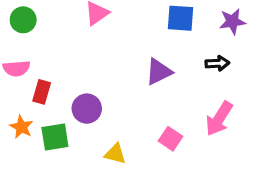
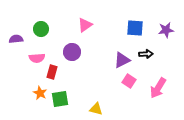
black arrow: (217, 63) -> (146, 54), moved
purple circle: (87, 109) -> (72, 52), moved
pink square: (170, 139) -> (129, 81), moved

